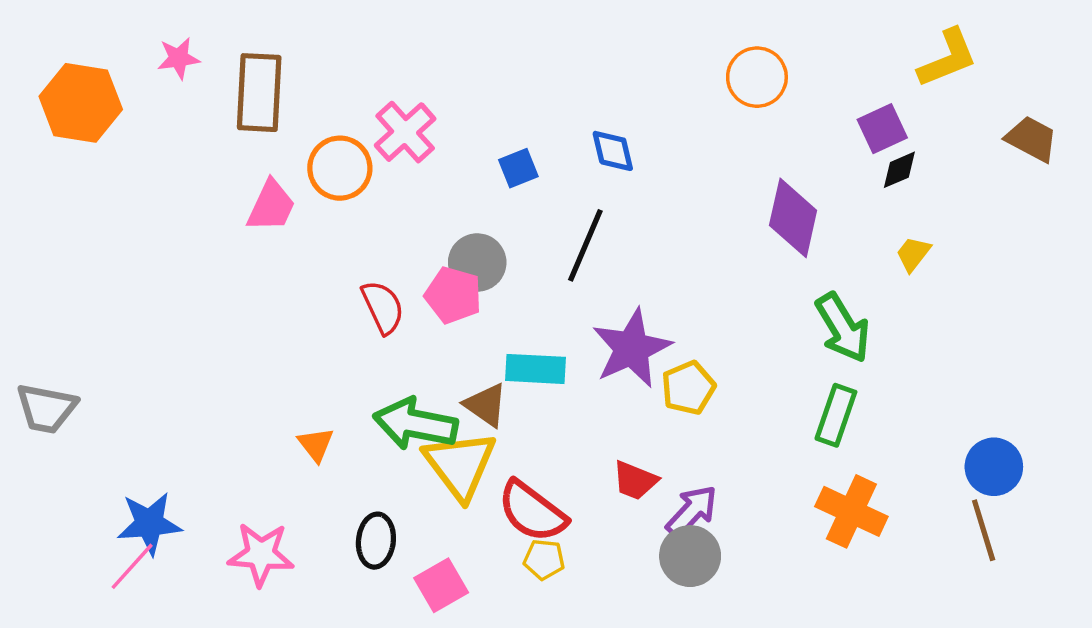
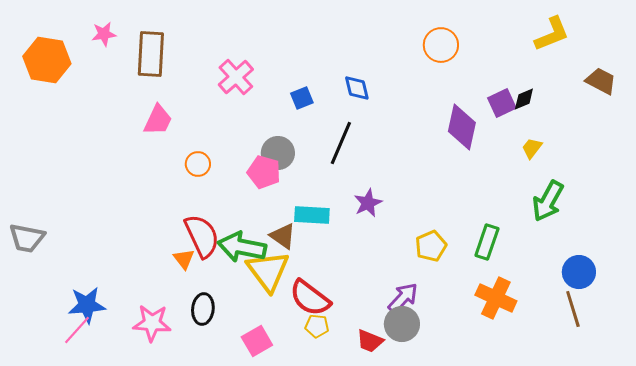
purple square: (882, 129) -> (502, 103), moved
orange circle: (340, 168) -> (198, 164), moved, size x0.7
red semicircle: (383, 307) -> (202, 236), moved, size x1.4
green arrow: (843, 328) -> (548, 201), moved, turned 60
purple star: (632, 348) -> (368, 203), size x0.6
yellow pentagon: (688, 388) -> (431, 246), moved
red trapezoid: (635, 481) -> (370, 341), moved
black ellipse: (376, 541) -> (203, 309), moved

